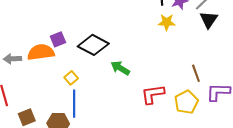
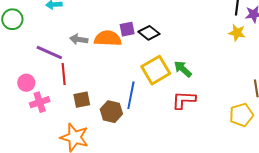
black diamond: (93, 45) -> (149, 33), moved, size x0.7
yellow square: (71, 78) -> (156, 70), moved, size x2.0
red L-shape: (153, 94) -> (184, 100), moved

